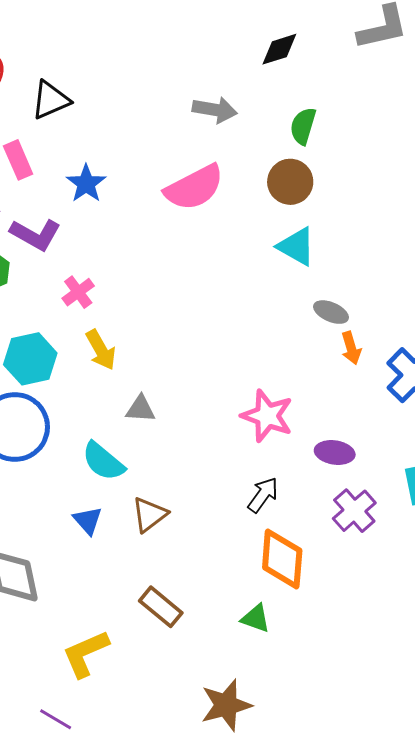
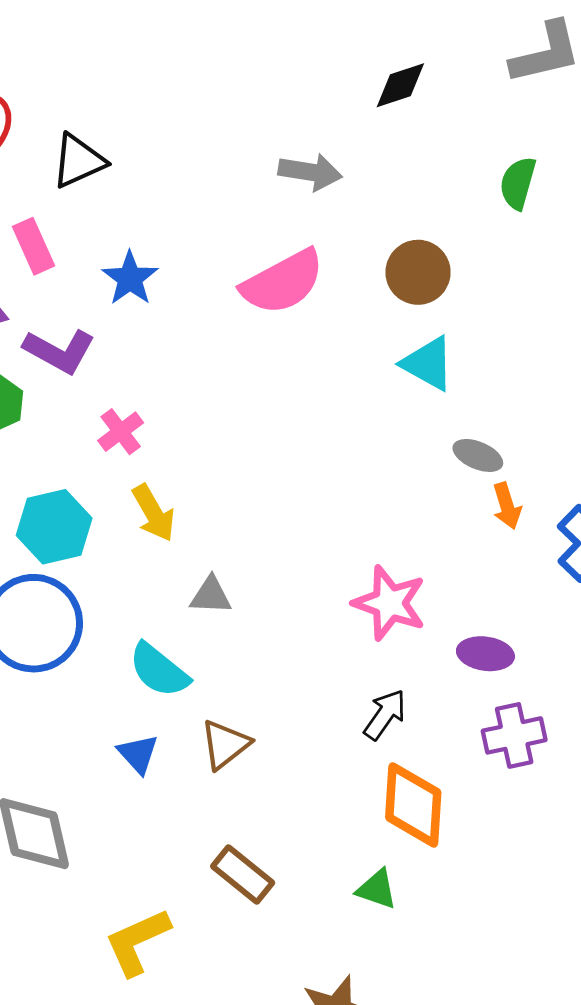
green semicircle: (303, 126) -> (518, 183), moved
purple cross: (354, 511) -> (514, 735), turned 30

